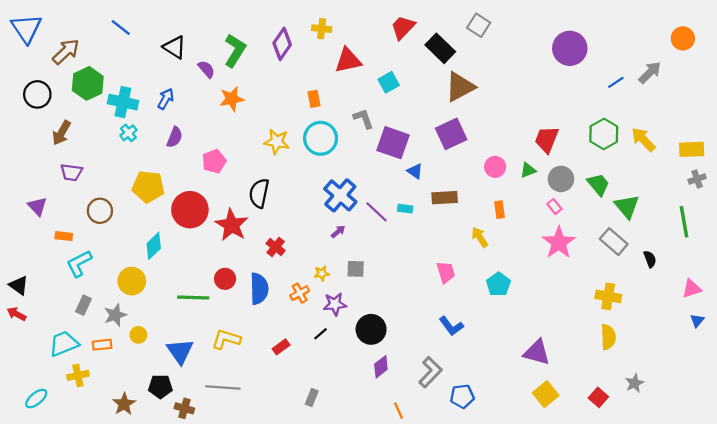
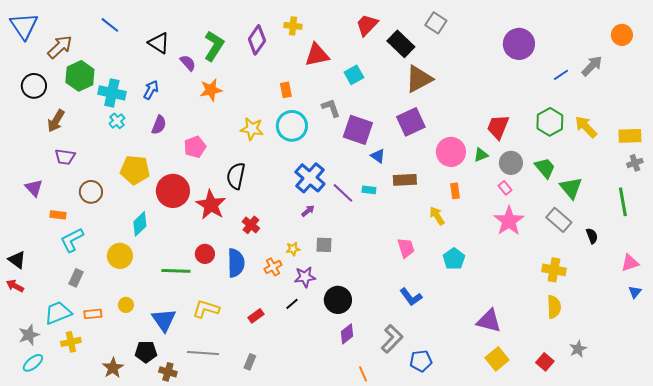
pink circle: (495, 167) -> (451, 152), size x1.5
gray star: (115, 315) -> (29, 335), moved
gray rectangle: (312, 397) -> (250, 362), moved

